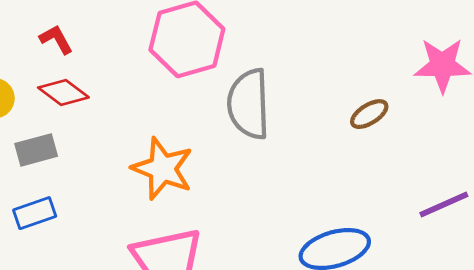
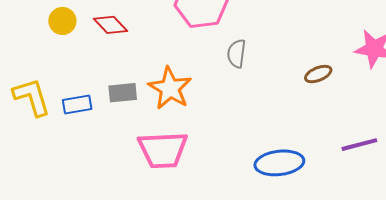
gray semicircle: (249, 104) -> (236, 54), size x0.6
gray rectangle: (36, 150) -> (123, 93), moved

